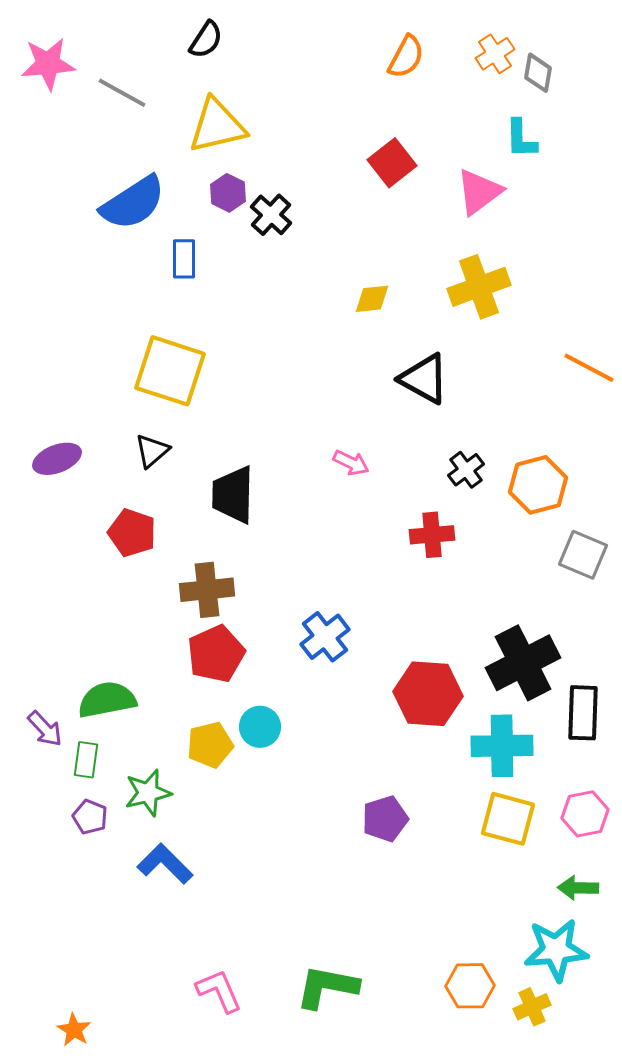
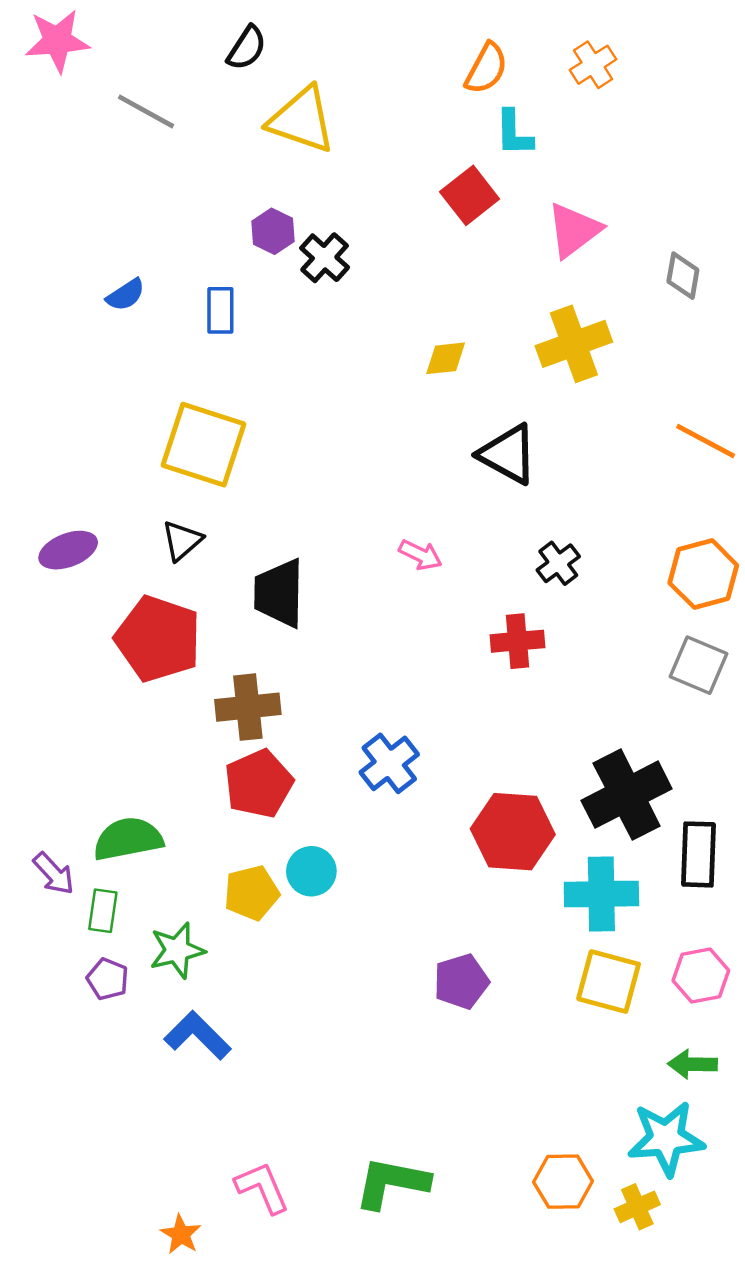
pink star: (48, 64) -> (57, 41), moved
gray diamond: (538, 73) -> (683, 276), moved
yellow triangle: (217, 126) -> (302, 120), moved, turned 32
cyan L-shape: (521, 139) -> (514, 133), moved
blue semicircle: (133, 203) -> (126, 295), moved, size x0.5
orange hexagon: (538, 485) -> (703, 574), moved
red pentagon: (132, 533) -> (158, 639), size x1.5
orange star: (74, 1030) -> (181, 1234), moved

